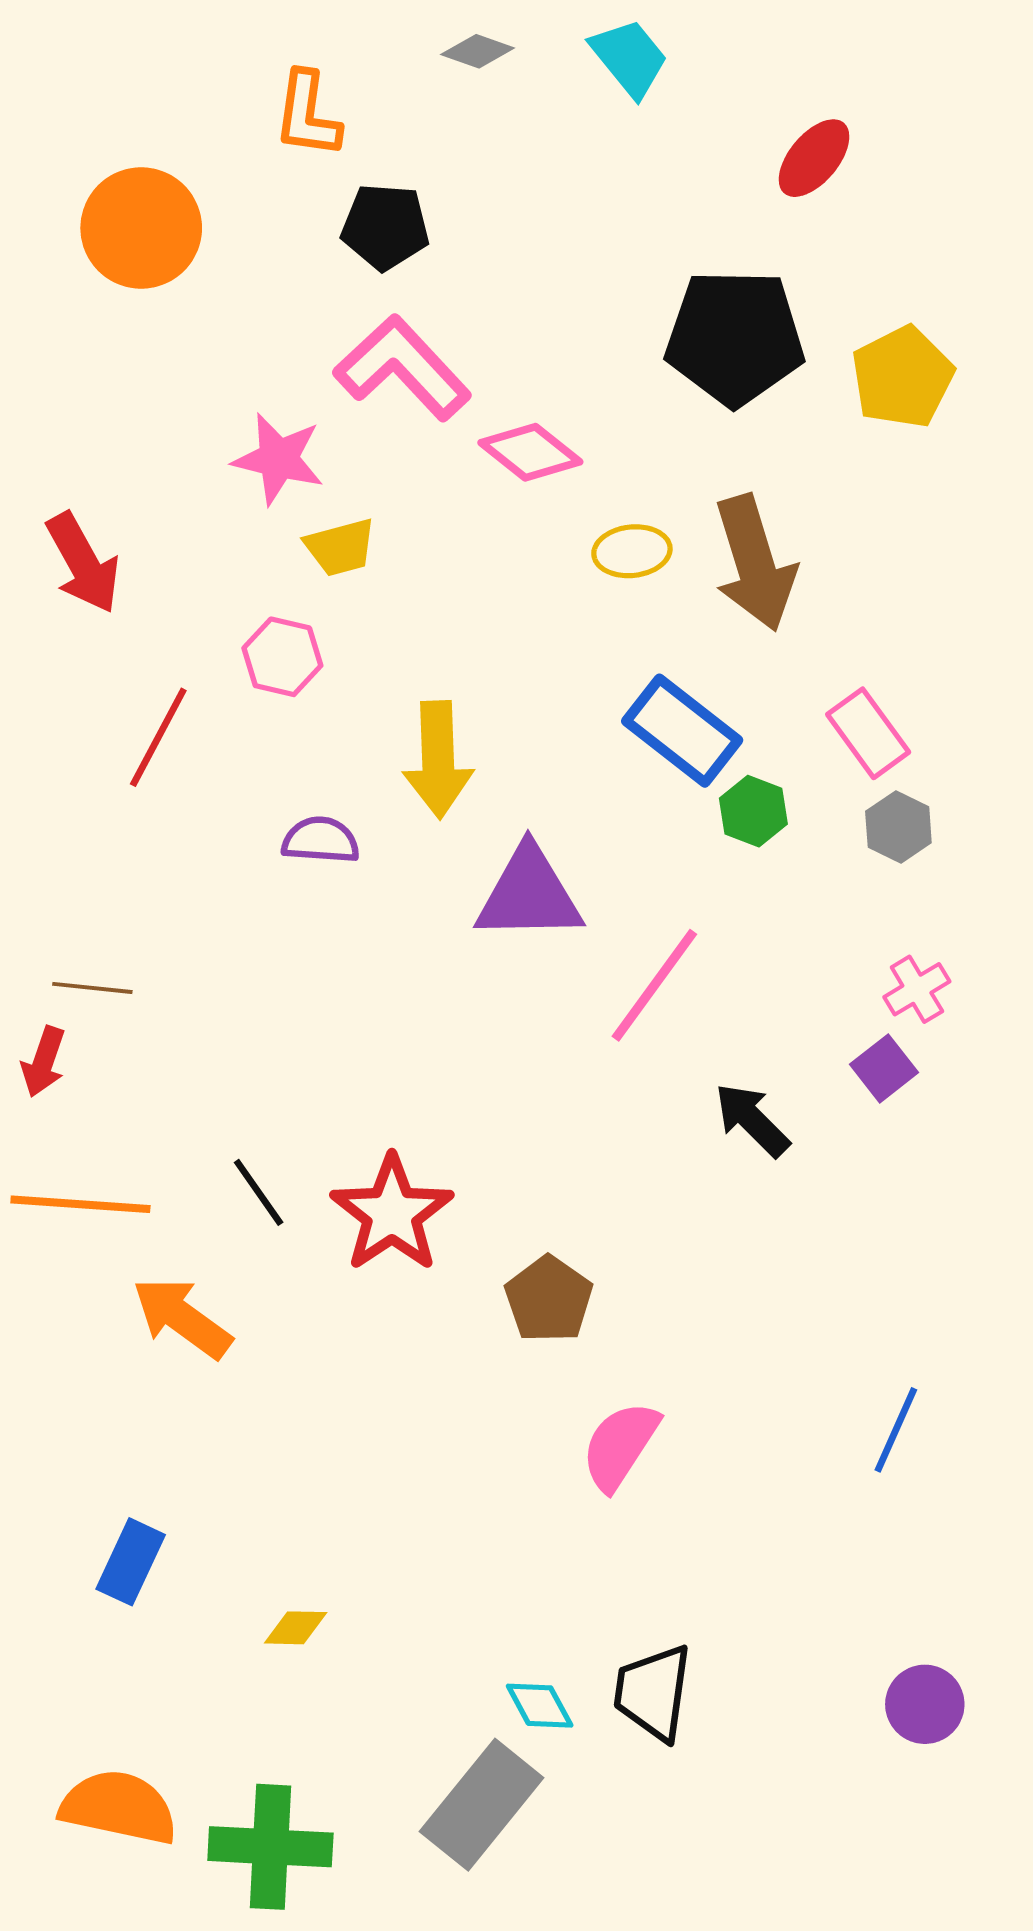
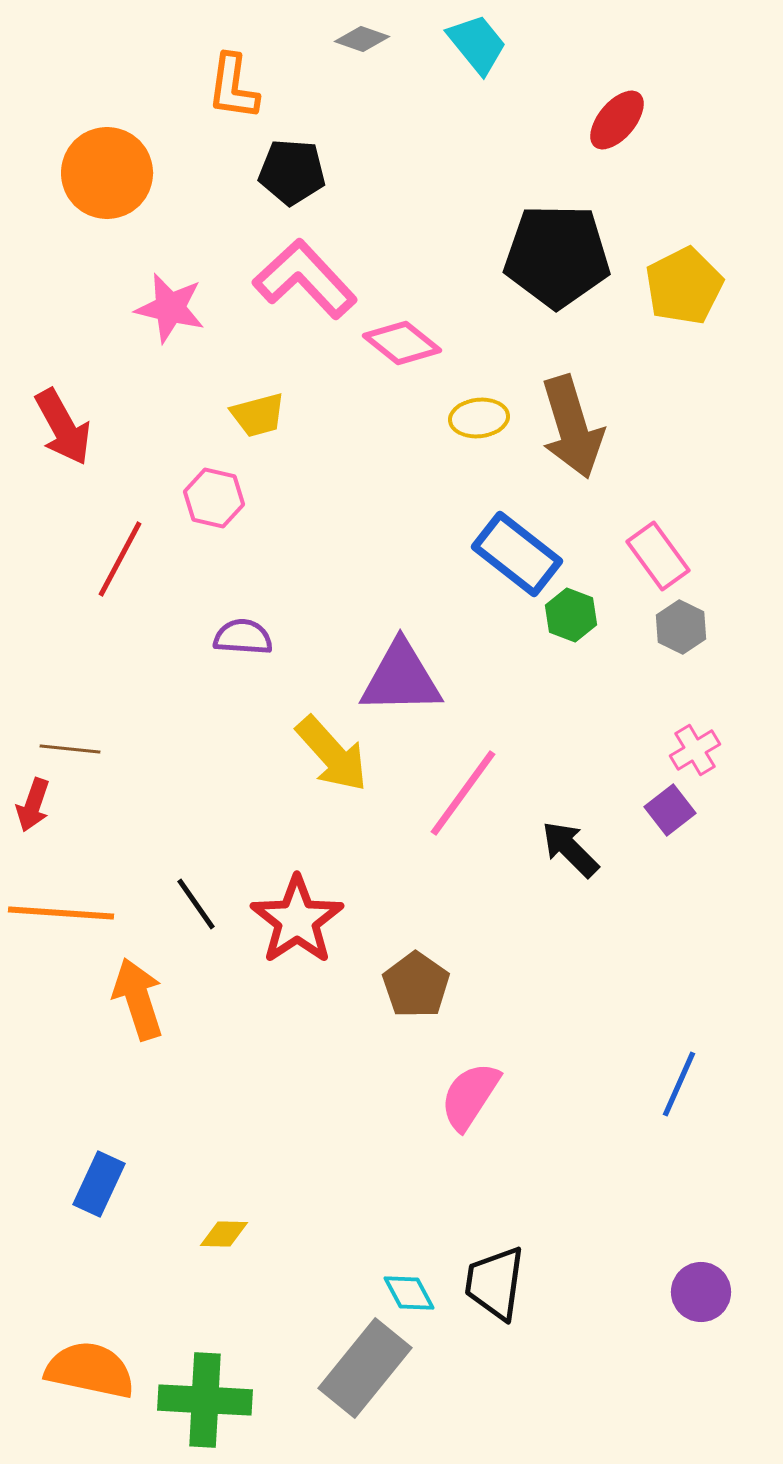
pink star: (278, 459) -> (170, 308), moved
yellow arrow: (438, 760) -> (332, 754), moved, turned -40
pink line: (654, 985) -> (463, 793), moved
orange arrow: (182, 1318) -> (138, 999), turned 36

